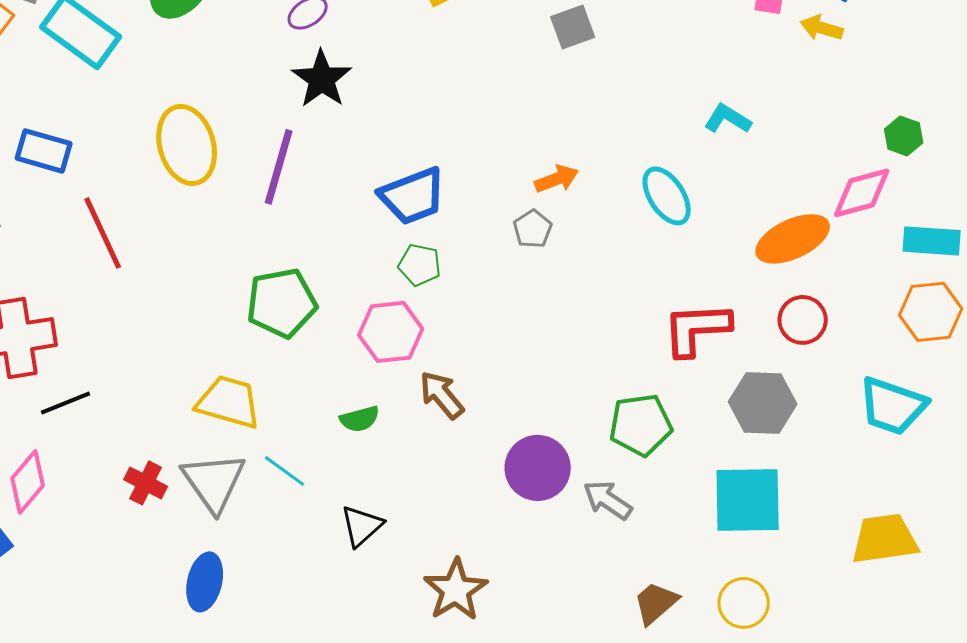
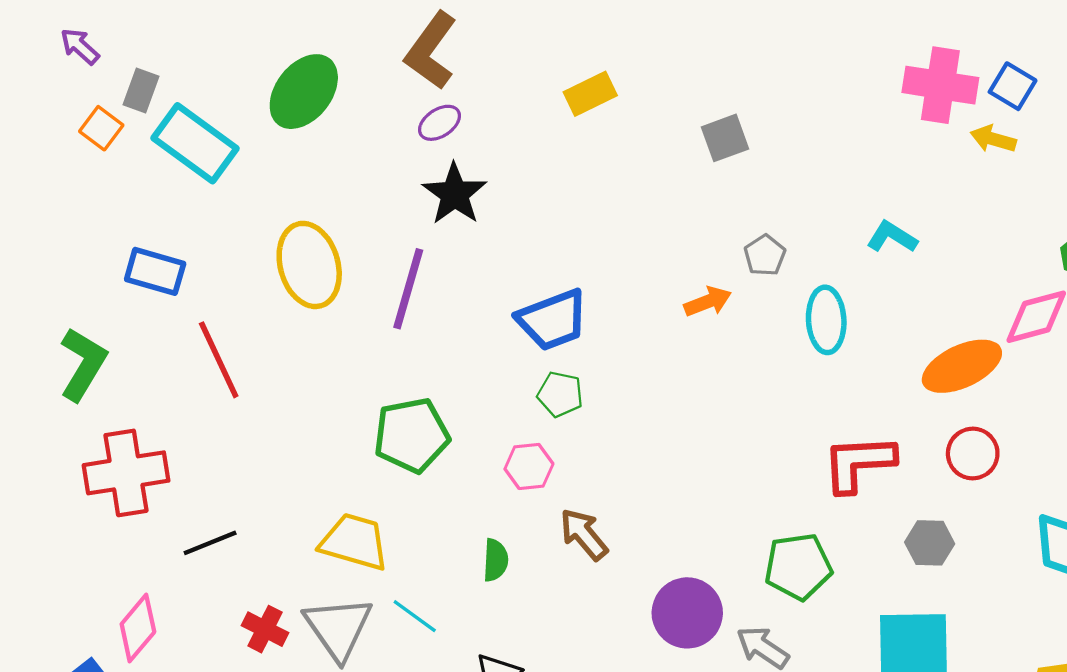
cyan ellipse: (667, 196) -> (826, 320), turned 30
gray pentagon: (533, 229) -> (765, 255), moved
pink hexagon: (391, 332) -> (529, 466), size x0.7
black line: (66, 403) -> (210, 543), moved
gray hexagon: (763, 403) -> (930, 543), size x0.7
green semicircle: (360, 419) -> (496, 560), turned -72

